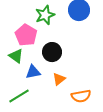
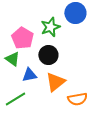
green star: (45, 15) -> (50, 27), moved
orange triangle: (59, 79) -> (55, 82), size x1.5

